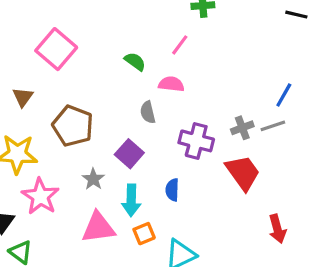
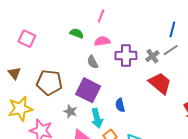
pink square: (56, 49) -> (27, 39), size x0.7
purple cross: (196, 141) -> (126, 55), moved
purple square: (129, 154) -> (88, 90), size x1.4

